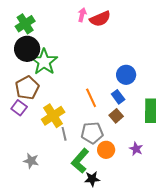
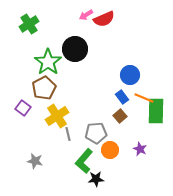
pink arrow: (82, 15) -> (86, 15), turned -136
black circle: (27, 49) -> (75, 49), moved
brown pentagon: (27, 88) -> (44, 88), moved
orange line: (91, 98) -> (144, 98), moved, turned -42

